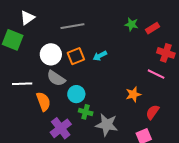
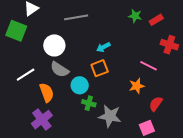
orange square: (76, 56) -> (100, 68), moved
pink line: (156, 74) -> (148, 66), moved
white line: (22, 84) -> (26, 75), turned -30
purple cross: (61, 128) -> (42, 120), moved

